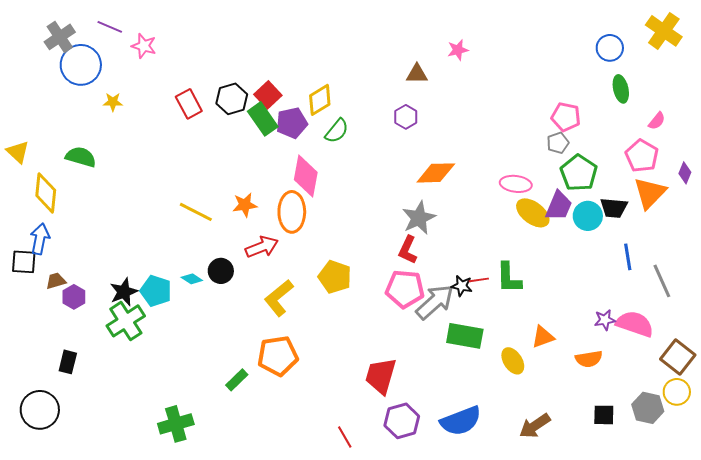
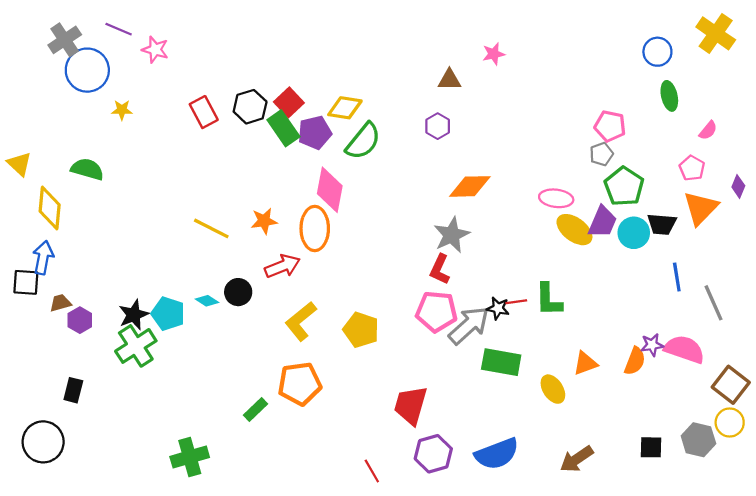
yellow diamond: (320, 100) -> (345, 108), turned 40
green semicircle: (337, 131) -> (363, 141), size x1.4
pink pentagon: (642, 156) -> (692, 168), size x0.7
yellow pentagon: (335, 277) -> (361, 330), moved
orange semicircle: (589, 359) -> (635, 361), moved, turned -60

